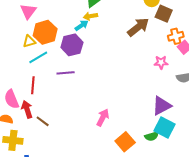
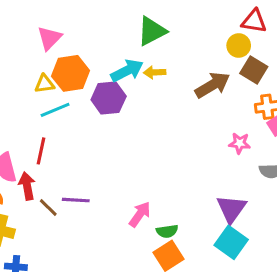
yellow arrow: (90, 16) -> (155, 72), moved
cyan arrow: (82, 25) -> (127, 71), size x1.5
purple line: (66, 73) -> (76, 200), moved
purple triangle: (162, 106) -> (231, 209), turned -35
green semicircle: (152, 136) -> (167, 231), moved

